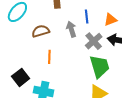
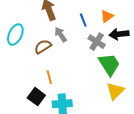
gray arrow: (71, 29) -> (61, 35), moved
orange line: (49, 57) -> (49, 77), moved

